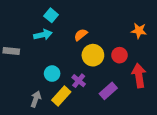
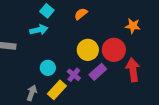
orange semicircle: (81, 35) -> (81, 14), moved
red circle: (119, 55) -> (114, 50), size x1.5
purple rectangle: (108, 91) -> (98, 72), moved

